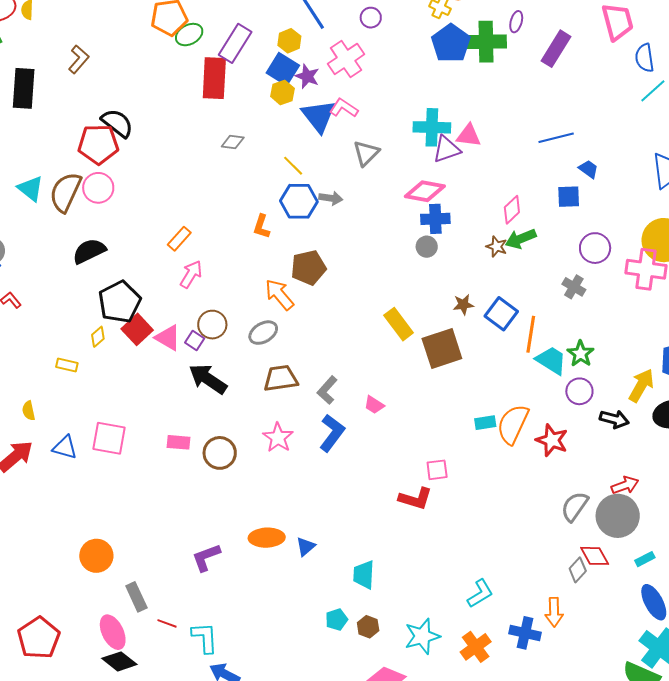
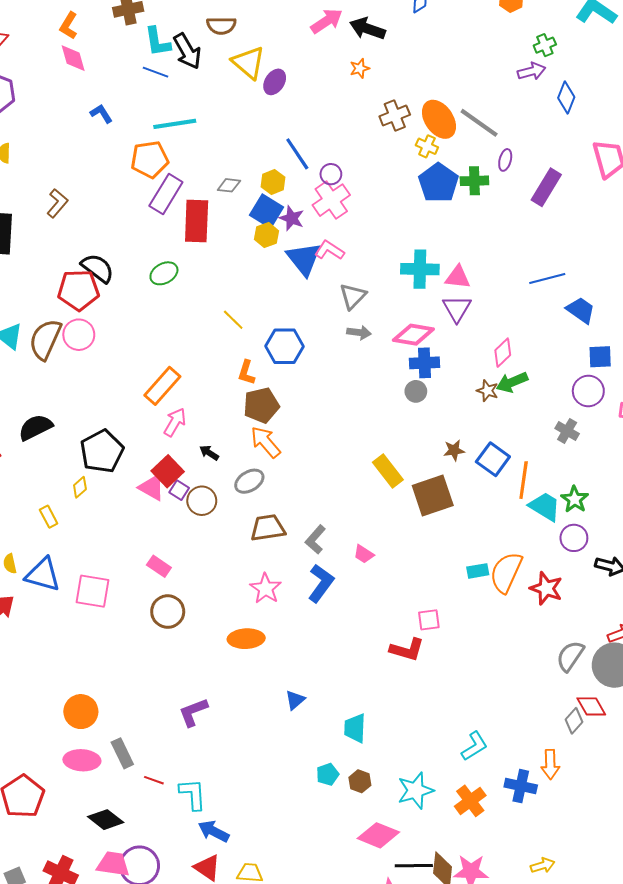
purple circle: (371, 18) -> (331, 174), moved
green ellipse: (189, 35) -> (164, 273), moved
green cross: (486, 42) -> (474, 181), size x0.7
purple rectangle: (235, 43) -> (166, 194), moved
gray diamond: (233, 142) -> (229, 185), moved
purple triangle: (447, 149) -> (457, 309), moved, turned -40
yellow line: (293, 166) -> (233, 320), moved
blue trapezoid: (588, 169) -> (581, 310), size x1.4
blue square: (569, 197) -> (600, 357), moved
gray arrow: (331, 198) -> (359, 333), moved
orange rectangle: (179, 239) -> (162, 386), size x1.5
black semicircle: (89, 251) -> (35, 427), moved
brown pentagon: (309, 268) -> (261, 405), moved
brown circle: (212, 325) -> (202, 501), moved
red square: (137, 329) -> (168, 471), moved
yellow rectangle: (67, 365) -> (49, 517), turned 50
black arrow: (208, 379) -> (209, 453), moved, size x0.5
pink rectangle: (179, 442) -> (159, 566), moved, turned 30
blue triangle: (65, 447) -> (43, 575), moved, size x1.4
brown circle: (220, 453) -> (168, 612), moved
orange ellipse: (267, 538) -> (246, 639), moved
pink ellipse: (113, 632) -> (82, 760), moved, turned -60

